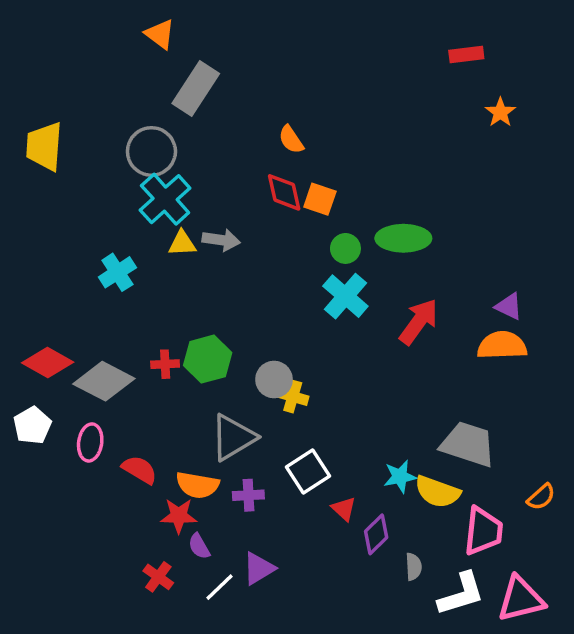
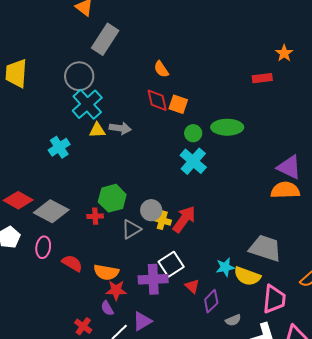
red rectangle: (466, 54) -> (262, 78), moved
purple triangle: (509, 306) -> (289, 167), size x1.5
red arrow: (419, 322) -> (184, 219), moved
red cross: (165, 364) -> (95, 216), moved
gray triangle: (233, 437) -> (131, 229), moved, size x0.7
purple cross: (248, 495) -> (153, 279), moved, size x1.6
red star: (179, 516) -> (116, 290), moved
gray semicircle: (414, 567) -> (233, 320), turned 70

